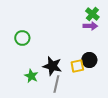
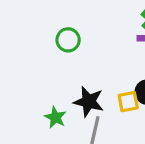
green circle: (22, 38) -> (68, 40), moved

